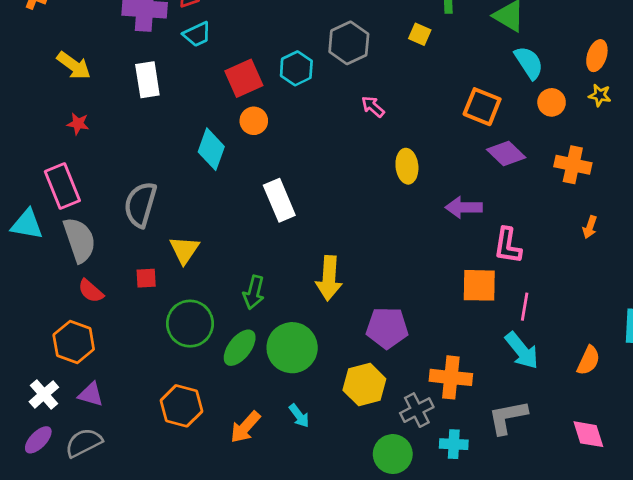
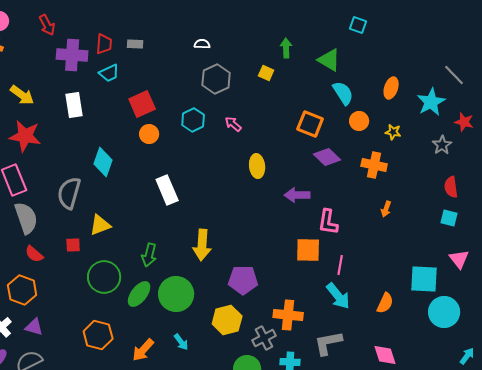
cyan hexagon: (296, 68) -> (193, 120), moved
yellow star: (600, 95) -> (393, 132), moved
red star: (78, 124) -> (25, 136), size x2.0
cyan diamond: (211, 149) -> (103, 162), moved
yellow triangle: (184, 250) -> (100, 225), turned 35

